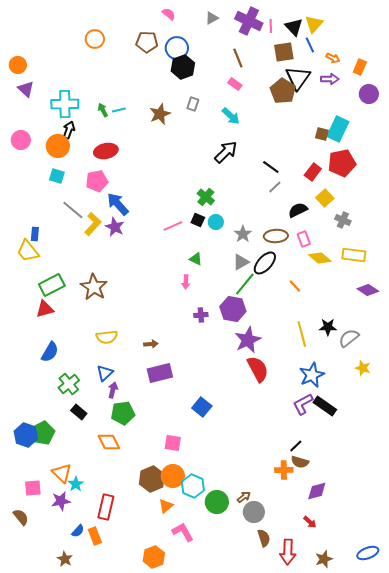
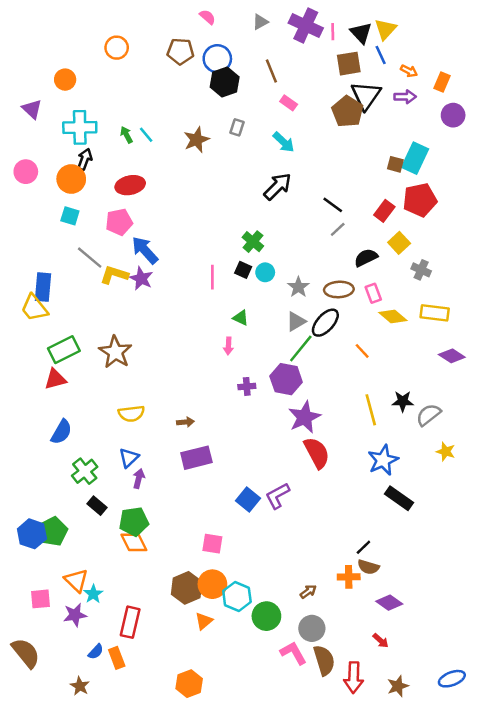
brown line: (238, 58) -> (271, 71), moved
orange circle: (18, 65) -> (65, 80), moved
cyan line: (119, 110) -> (146, 135), turned 64
yellow L-shape: (93, 224) -> (114, 275), turned -115
pink line: (173, 226) -> (212, 277), turned -66
blue rectangle: (35, 234) -> (43, 287), size x1.6
purple L-shape: (303, 404) -> (277, 496), moved
green pentagon: (123, 413) -> (134, 522), moved
purple diamond: (317, 491) -> (389, 603), turned 50
brown arrow: (244, 497) -> (308, 592), moved
brown semicircle: (21, 517) -> (26, 653), moved, size x1.5
pink L-shape: (183, 532) -> (293, 653), moved
brown semicircle: (264, 538) -> (324, 660), size x1.4

